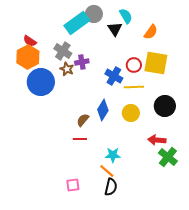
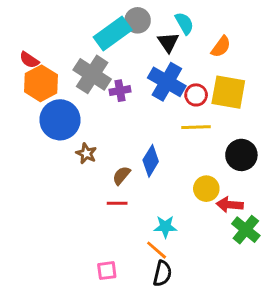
red semicircle: (30, 41) -> (29, 60), moved
gray cross: (63, 51) -> (92, 74), size x1.4
brown star: (67, 69) -> (86, 154), moved
blue cross: (114, 76) -> (167, 82), moved, size x1.4
yellow circle: (131, 113) -> (206, 189), moved

